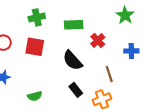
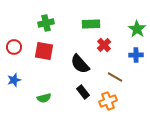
green star: (125, 15) -> (137, 29), moved
green rectangle: (74, 25) -> (91, 24), moved
brown line: (109, 74) -> (115, 77), turned -42

